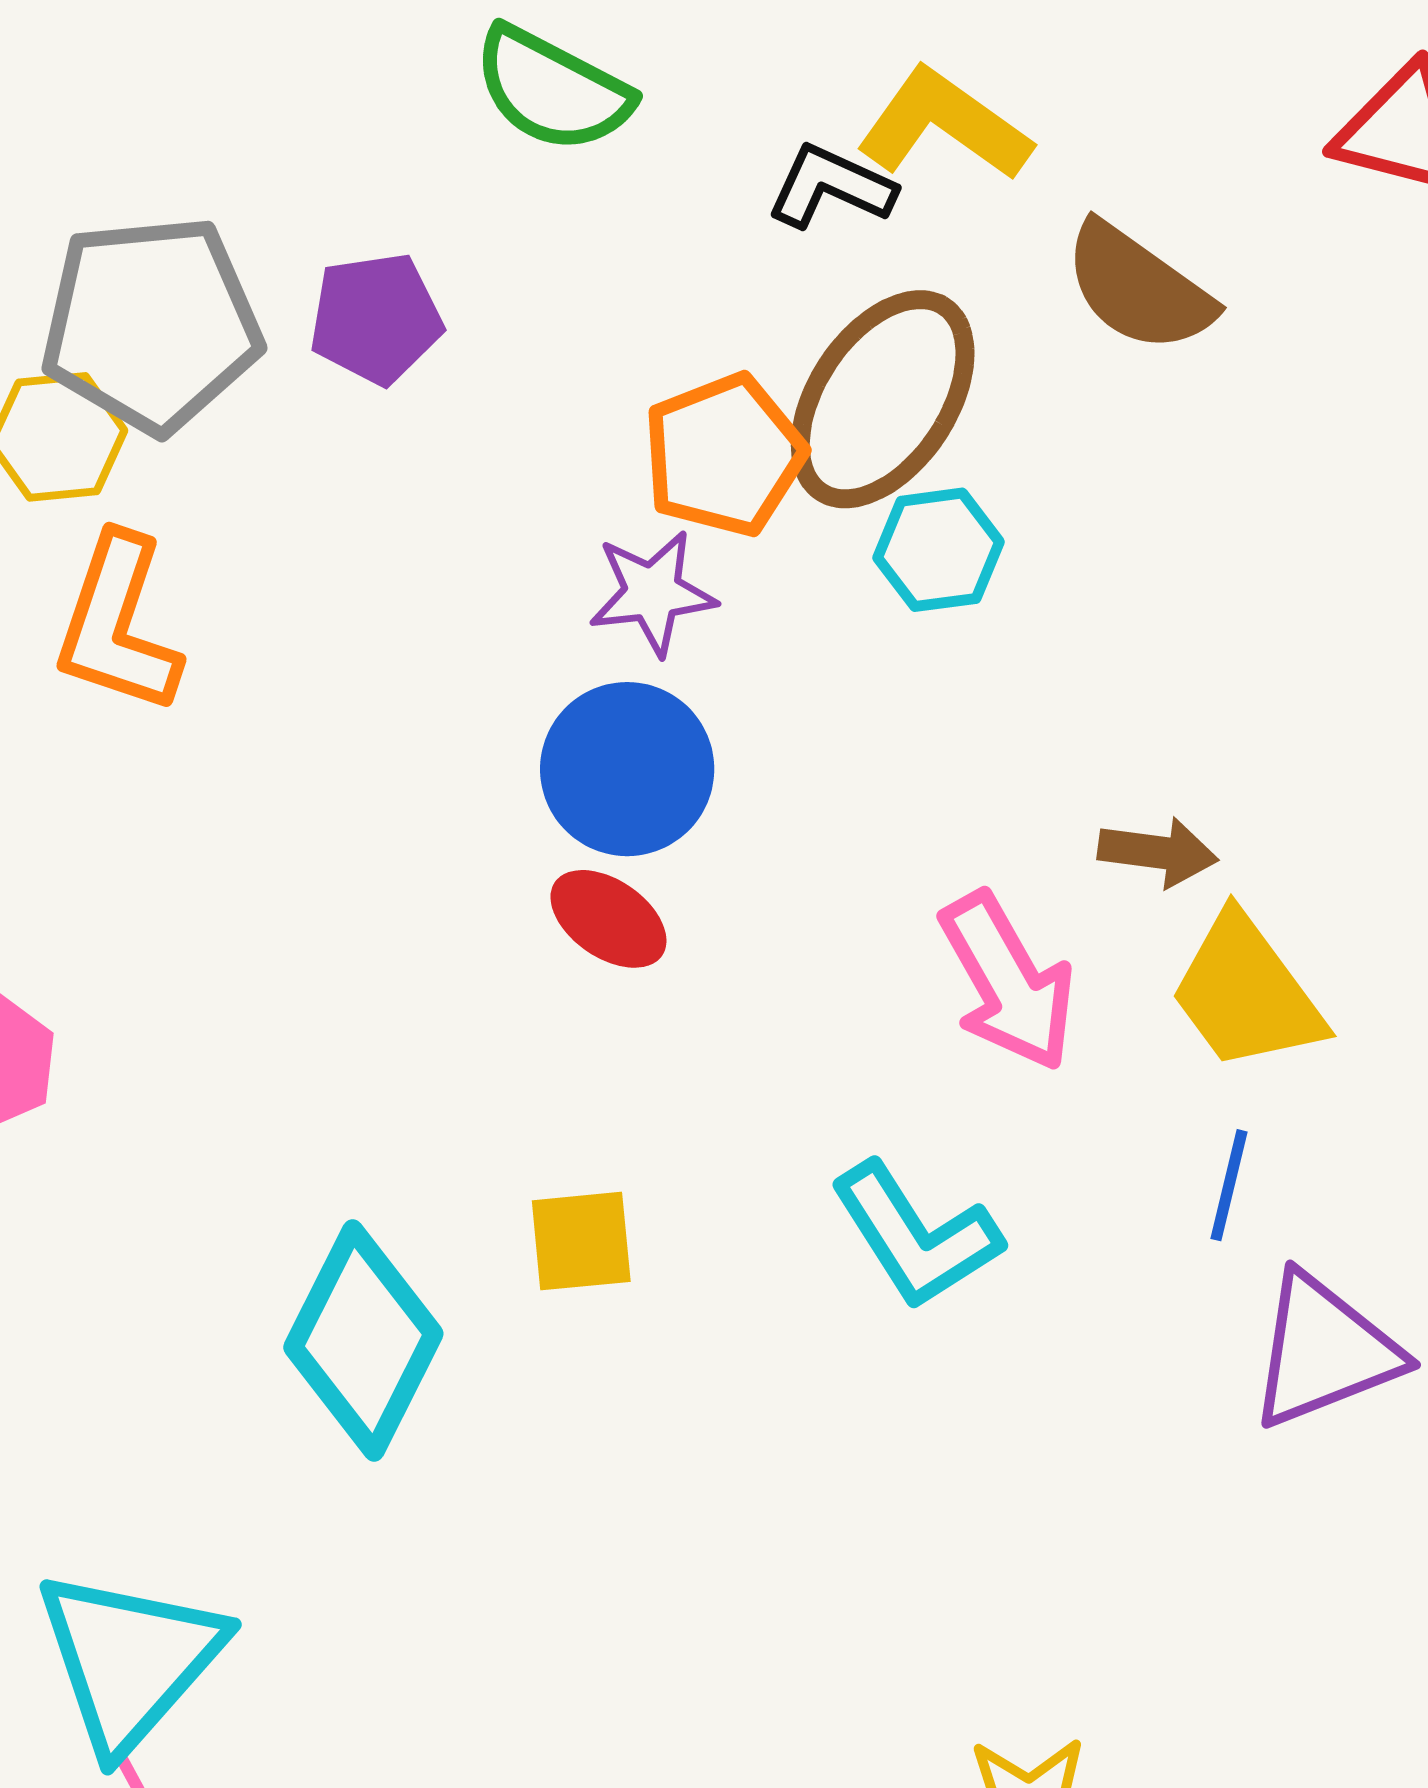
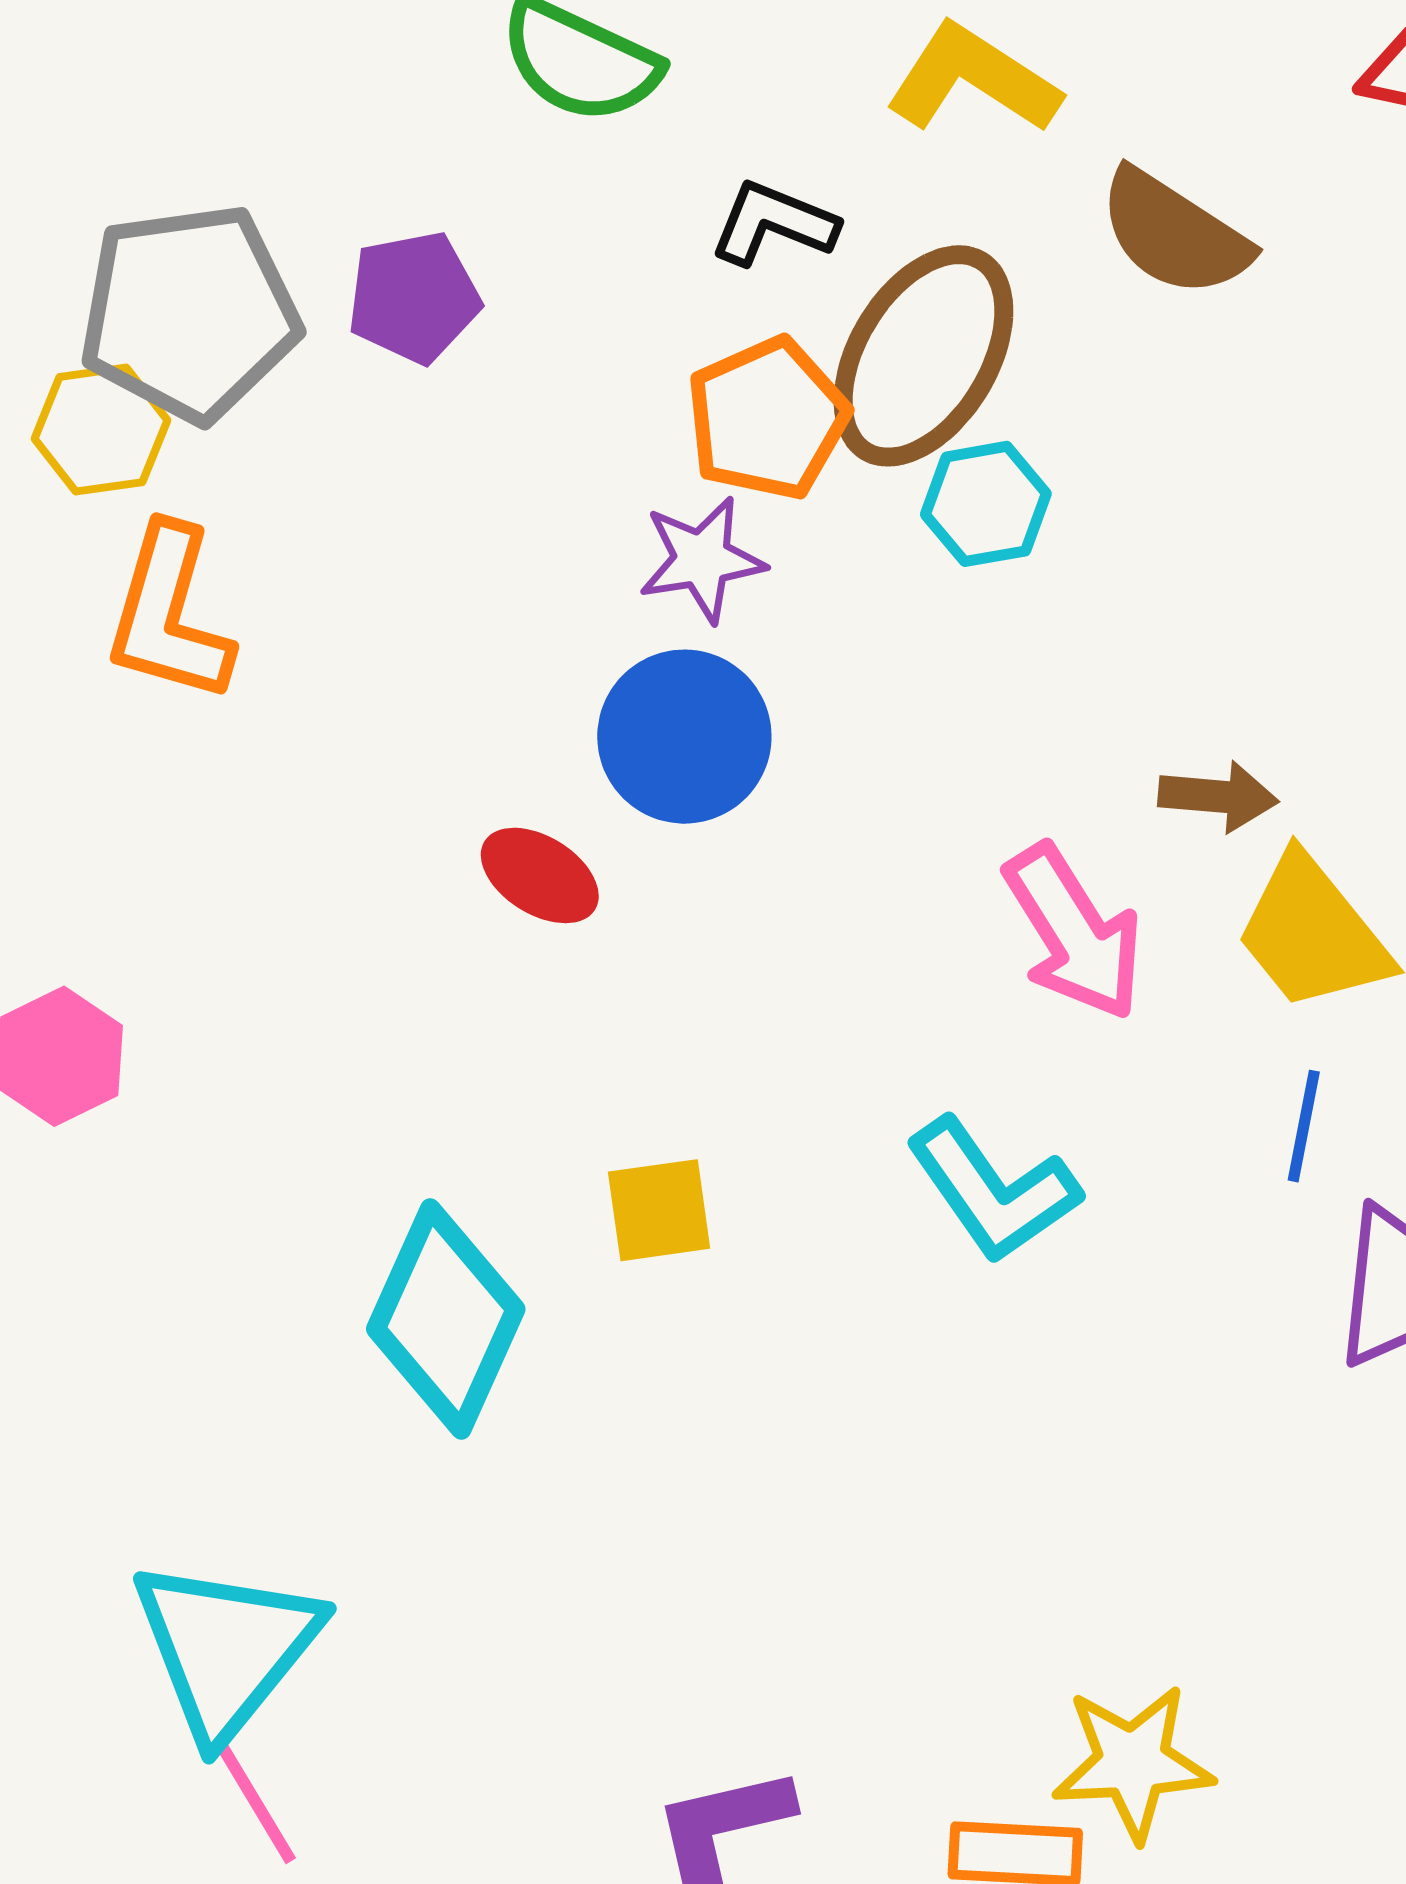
black L-shape: (831, 187) -> (773, 223), moved
red ellipse: (608, 919) -> (540, 875), moved

